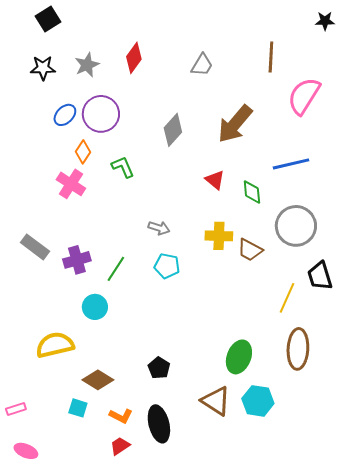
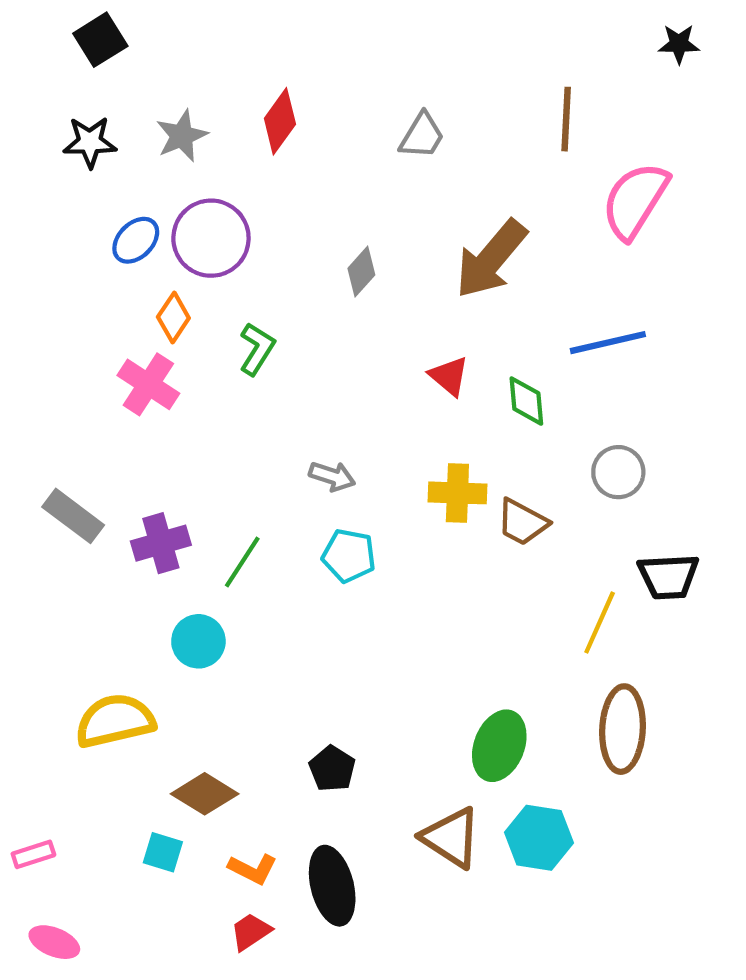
gray diamond: (173, 130) -> (361, 272), size x0.7
green L-shape: (123, 167) -> (257, 349), turned 55
gray circle: (296, 226) -> (618, 472), size x0.6
black trapezoid: (320, 276) -> (668, 577), turned -76

